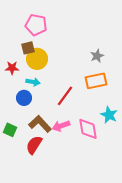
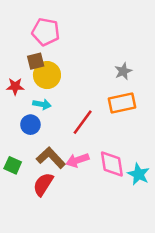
cyan star: (109, 115) -> (139, 174), moved

